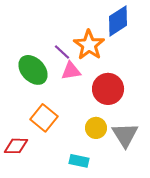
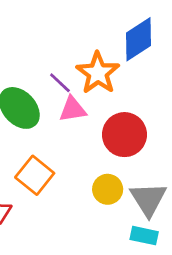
cyan rectangle: (79, 161) -> (144, 236), moved

